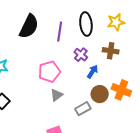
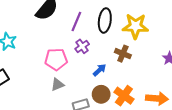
yellow star: (116, 22) -> (135, 26), size x1.4
purple cross: (81, 55) -> (82, 46), moved

